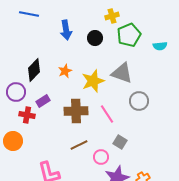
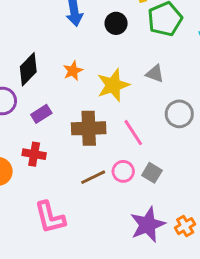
gray triangle: (122, 73) -> (155, 74), size x0.6
red cross: (27, 115) -> (34, 154), moved
pink circle: (101, 157) -> (123, 171), moved

